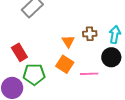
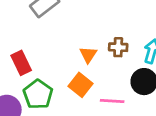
green pentagon: (34, 74) -> (38, 94), turned 30

